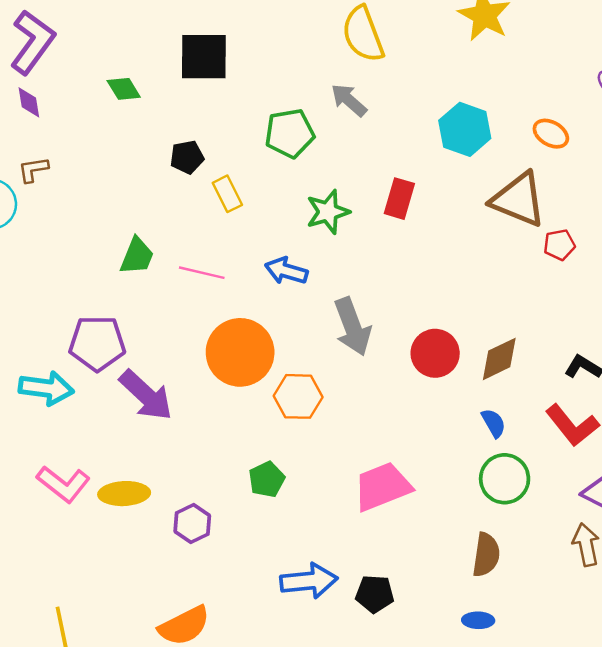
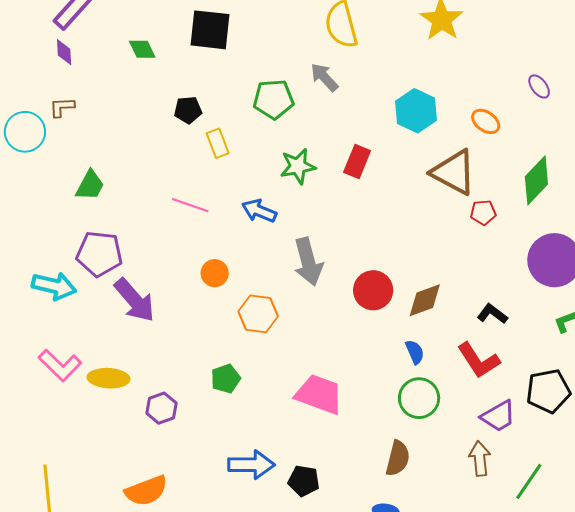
green trapezoid: (137, 256) -> (90, 185), moved
orange circle: (240, 352) -> (215, 273), size x0.5
pink trapezoid: (382, 487) -> (319, 394), turned 36

